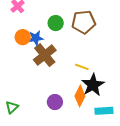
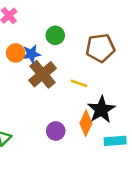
brown pentagon: (84, 22) -> (100, 48), moved
yellow line: (82, 67) -> (79, 83), moved

